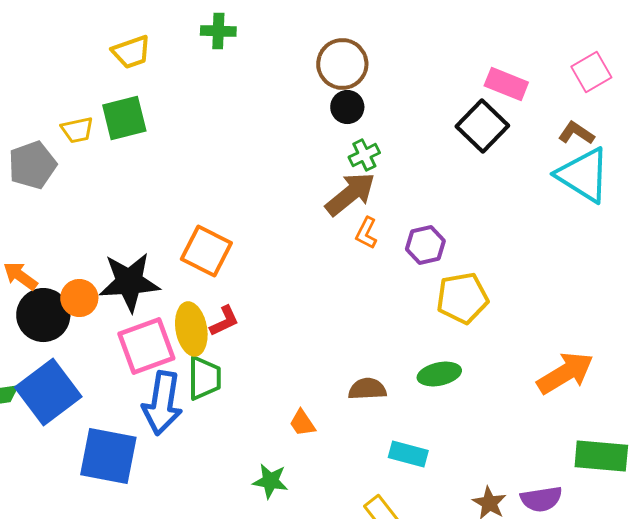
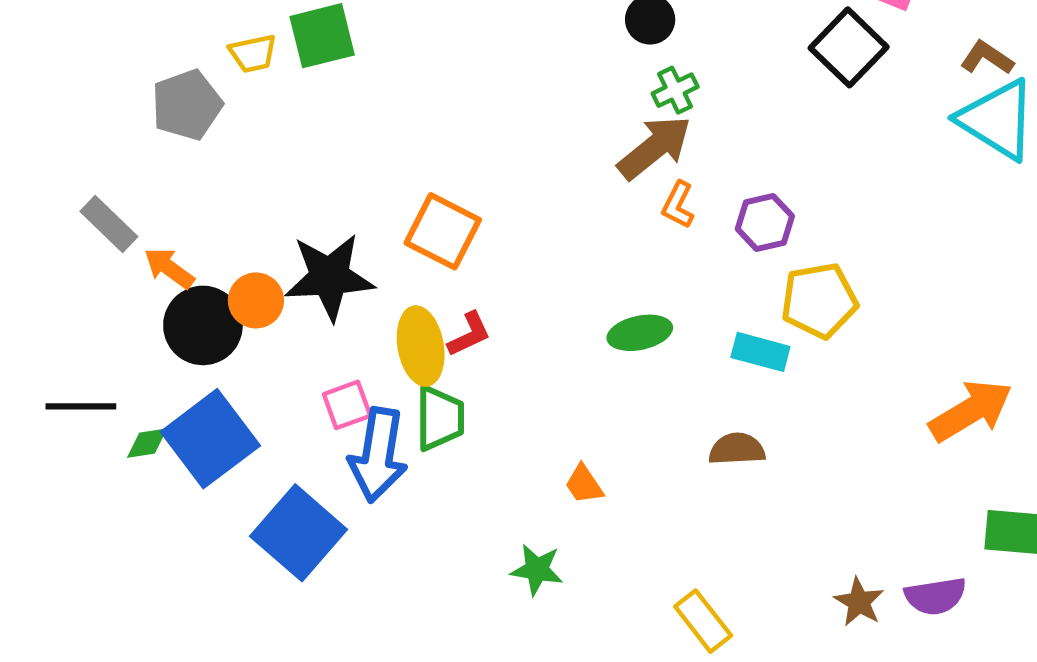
pink square: (146, 346) -> (347, 405), moved, size x0.6
green ellipse: (439, 374) -> (640, 333), moved
brown semicircle: (367, 389) -> (737, 449), moved
cyan rectangle: (408, 454) -> (760, 352), moved
blue square: (108, 456) -> (299, 533), turned 30

